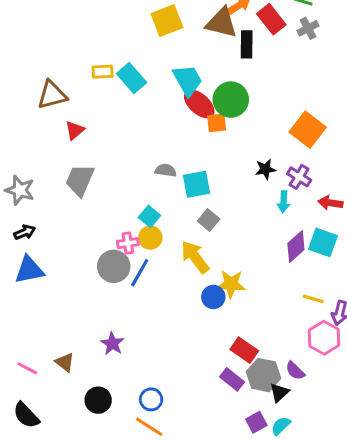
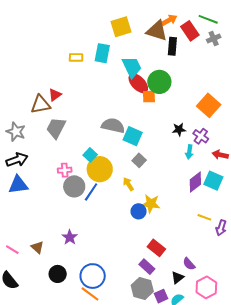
cyan rectangle: (132, 78) -> (102, 53), moved, turned 48
brown triangle: (52, 95) -> (41, 104), moved
gray semicircle: (166, 170) -> (113, 126), size x1.6
cyan square: (197, 184) -> (133, 136), turned 30
cyan square: (149, 216) -> (90, 155), moved
black arrow: (25, 232) -> (17, 160), size x1.5
yellow circle: (150, 238) -> (100, 169), size x1.6
pink cross: (128, 243) -> (65, 170), moved
yellow arrow: (195, 257) -> (128, 184), size x0.6
pink hexagon: (324, 338) -> (206, 287), moved
gray hexagon: (264, 375) -> (142, 288), moved
blue circle: (151, 399) -> (93, 276), size x1.6

